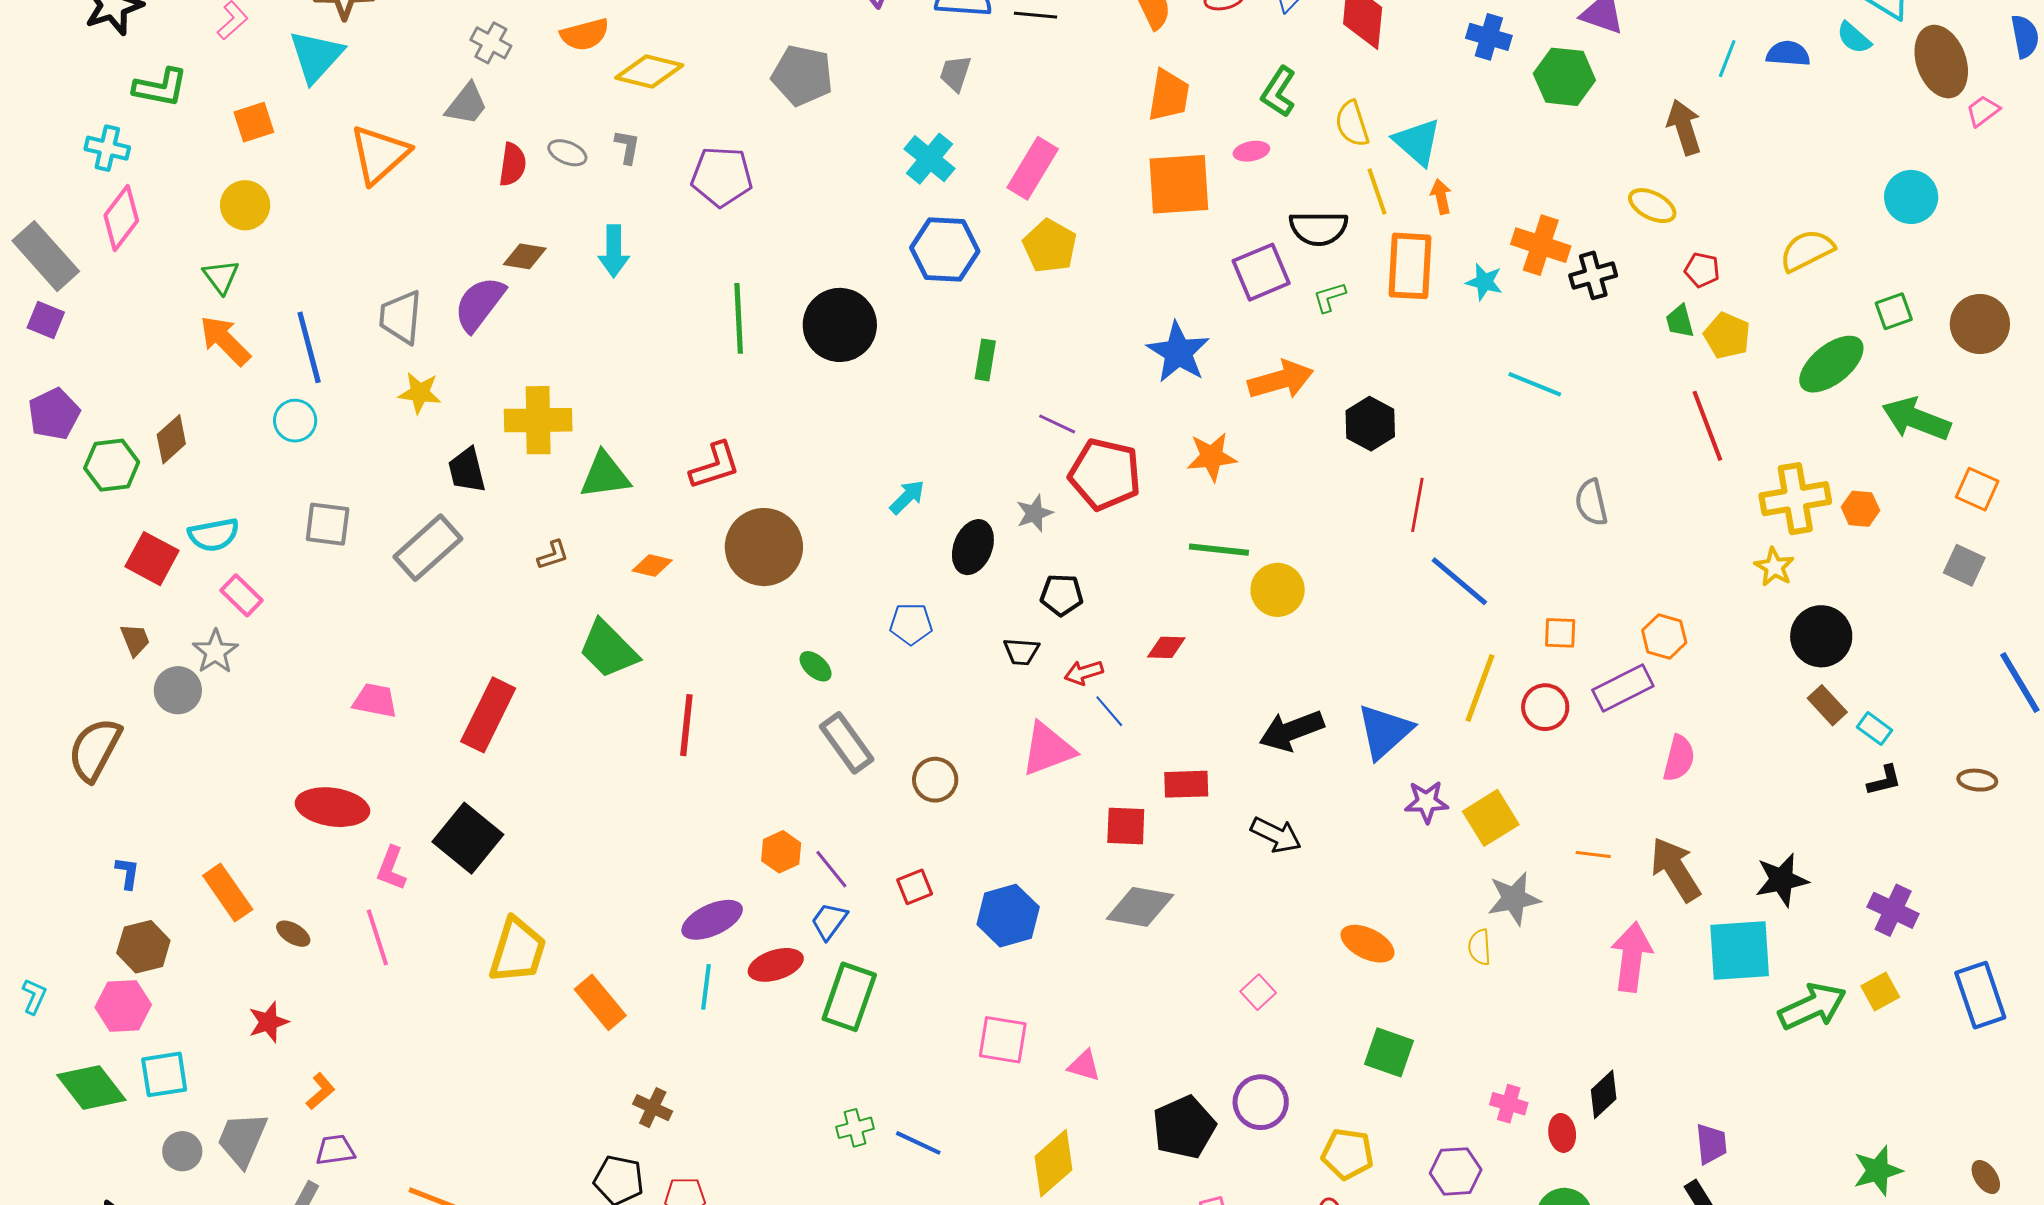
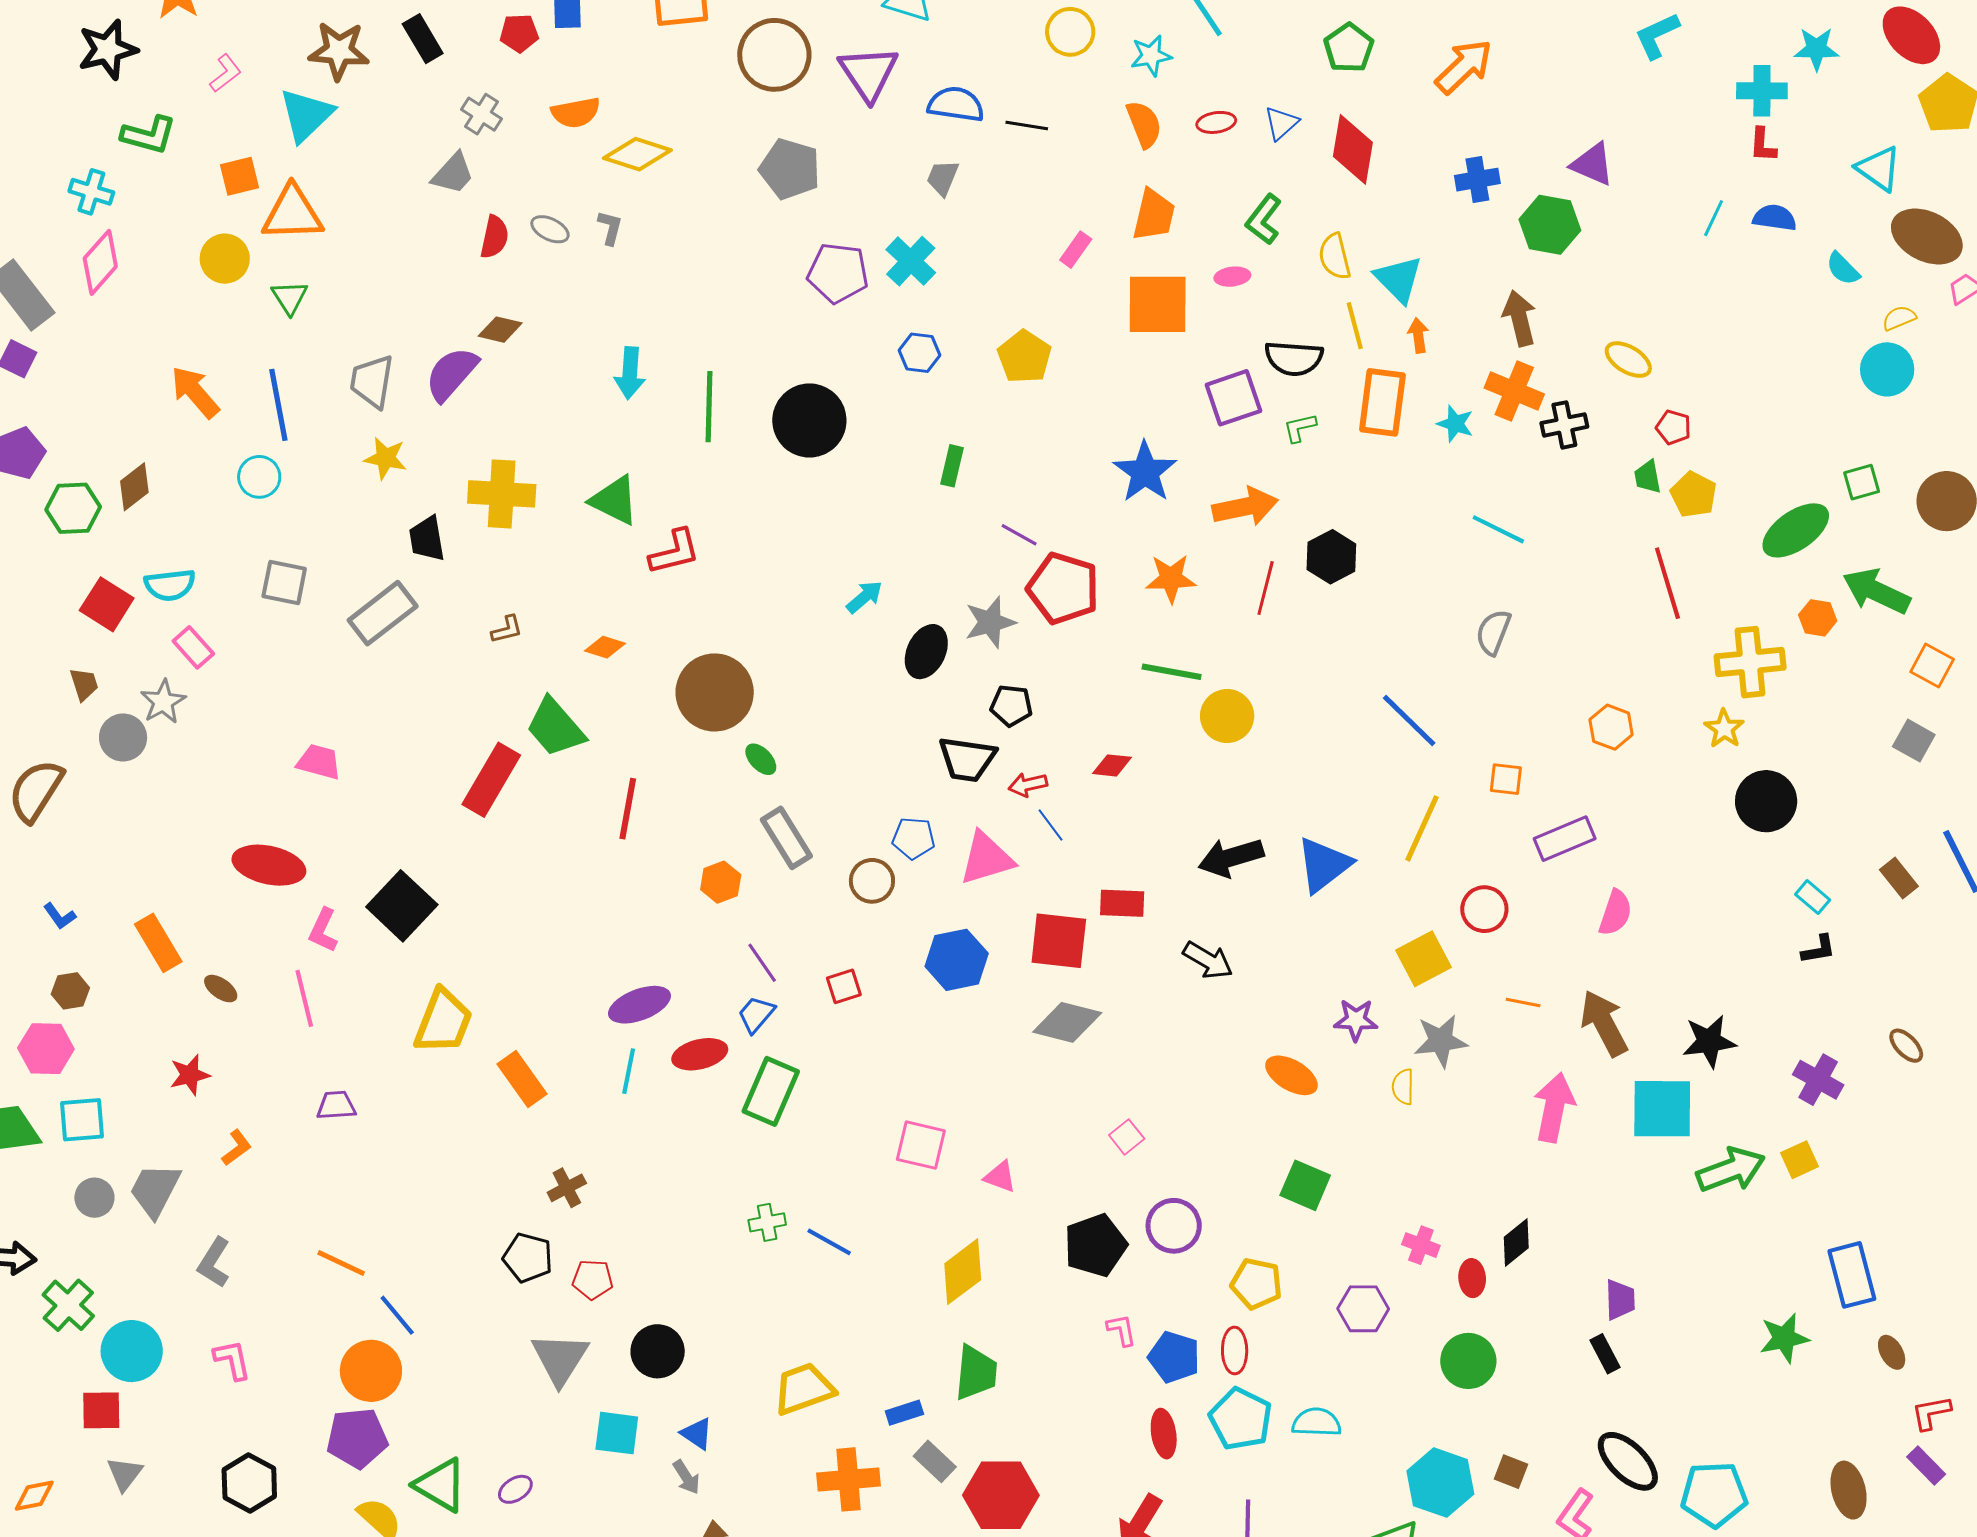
blue cross: (1489, 37) -> (1477, 180), turned -30
cyan semicircle: (1854, 38) -> (1843, 269), moved
brown ellipse: (1941, 62) -> (1927, 237), turned -48
brown arrow: (1684, 127) -> (1519, 318), moved
orange triangle: (379, 154) -> (292, 213), moved, turned 36
pink rectangle: (1033, 168) -> (1076, 250), moved, size x0.6
purple pentagon: (722, 177) -> (838, 273), moved
blue hexagon: (945, 249) -> (919, 353), size x0.6
yellow semicircle: (1807, 250) -> (1899, 318), moved, size x0.6
cyan arrow: (614, 251) -> (630, 373), moved
green triangle: (221, 277) -> (290, 297), moved
green triangle: (605, 475) -> (614, 500), moved, turned 30
gray semicircle: (1591, 502) -> (1493, 632), moved, turned 30
red line: (1417, 505) -> (1266, 588), moved
orange hexagon: (1860, 509) -> (1818, 618), moved
gray star: (1034, 513) -> (990, 622), size x1.4
brown circle: (764, 547) -> (715, 692), moved
blue pentagon: (911, 624) -> (914, 838), moved
orange hexagon: (1664, 636) -> (1611, 727), moved
black trapezoid: (1021, 651) -> (967, 759), size x1.6
brown rectangle: (1827, 705) -> (1899, 878), moved
red circle: (1545, 707) -> (1484, 909), moved
red rectangle: (488, 715) -> (491, 780), moved
brown ellipse: (1977, 780) -> (1906, 1046), moved, turned 36
purple star: (1427, 802) -> (1356, 1020), moved
red square: (1126, 826) -> (1059, 941), size x1.4
orange hexagon: (781, 852) -> (721, 882), moved
blue L-shape: (127, 873) -> (60, 916), turned 132
blue hexagon: (1008, 916) -> (957, 960), moved
brown hexagon: (143, 947) -> (70, 991), size x0.7
pink square: (1258, 992) -> (1127, 1137), moved
blue rectangle: (1980, 995) -> (1852, 1275), moved
brown cross: (653, 1108) -> (567, 1188), turned 33
purple trapezoid: (335, 1150) -> (336, 1105), moved

